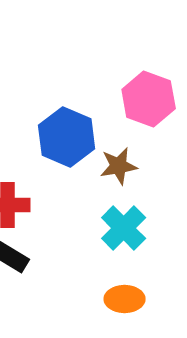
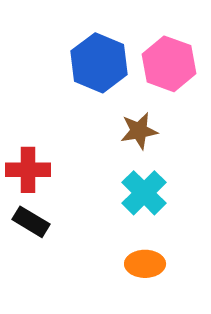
blue hexagon: (67, 137) -> (99, 63), moved

